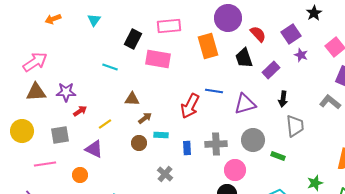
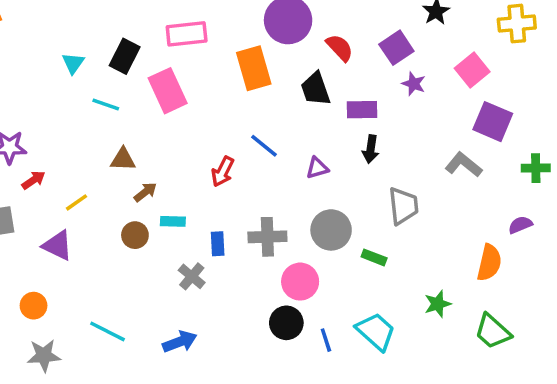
cyan triangle: (94, 20) -> (73, 63), moved
pink rectangle: (158, 59) -> (168, 91), turned 55
cyan line: (110, 67) -> (106, 104), moved
purple rectangle: (271, 70) -> (362, 110), turned 42
blue line: (214, 91) -> (264, 146), turned 30
black arrow: (283, 99) -> (371, 149), moved
purple triangle: (245, 104) -> (317, 168), size x0.6
red arrow: (190, 106) -> (223, 171), size x0.7
gray cross: (165, 174) -> (192, 276), moved
orange circle: (80, 175) -> (34, 306), moved

